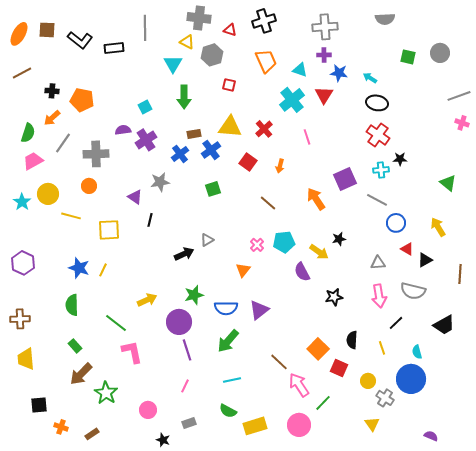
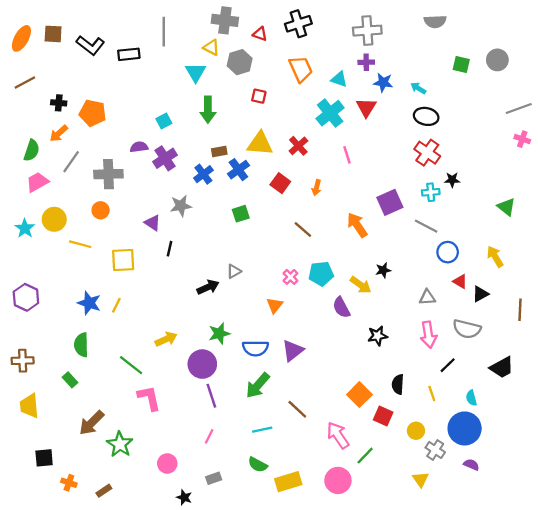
green rectangle: (75, 346) -> (70, 380), moved
brown line: (279, 362) -> (297, 409), moved
purple semicircle: (431, 436) -> (471, 465), moved

